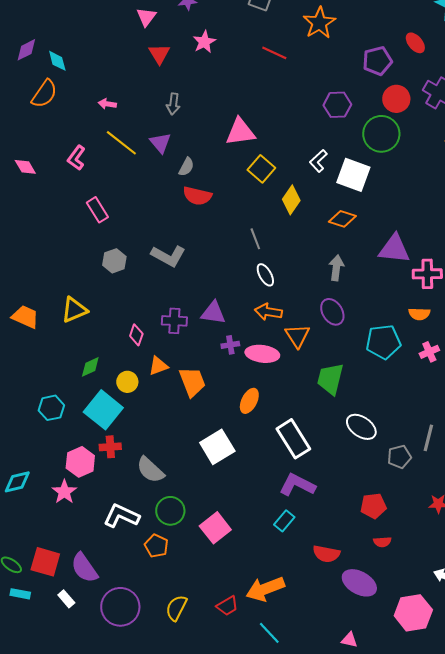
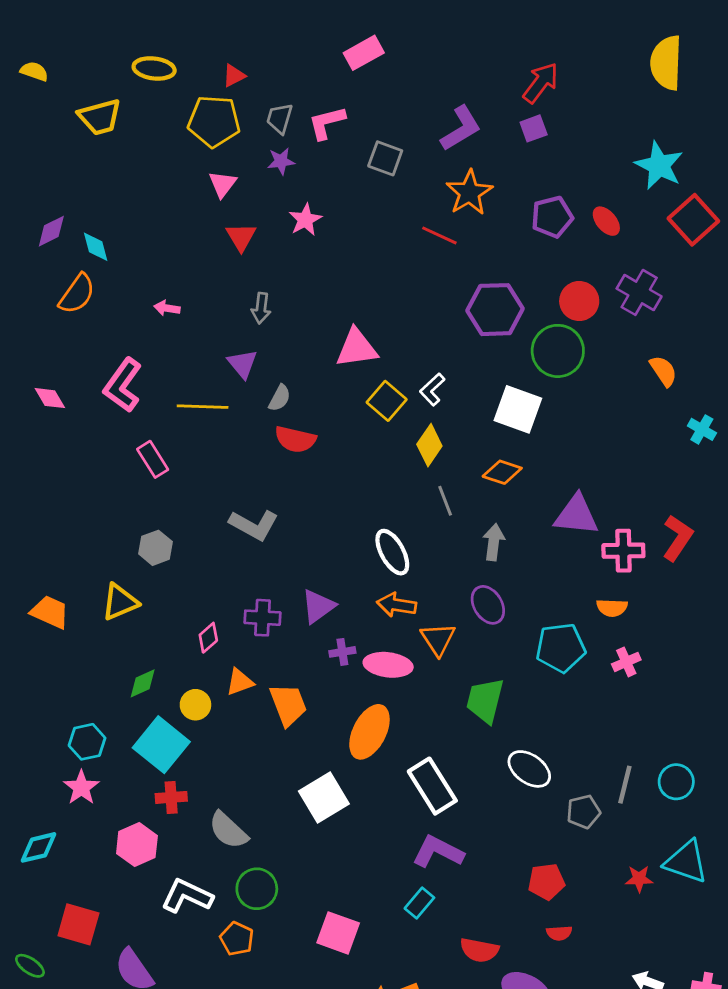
red line: (274, 53) -> (439, 235), moved
purple pentagon: (377, 61) -> (552, 217), moved
purple hexagon: (337, 105) -> (495, 310), size x1.4
yellow line: (121, 143) -> (203, 407), moved, turned -36
pink L-shape: (76, 158) -> (123, 385), size x1.5
white L-shape: (318, 161) -> (432, 389), moved
gray line: (255, 239) -> (445, 501), moved
gray hexagon: (114, 261) -> (156, 548), moved
white ellipse: (265, 275) -> (392, 552), size x1.4
purple triangle: (213, 313) -> (318, 606), turned -44
pink diamond: (136, 335) -> (208, 638), turned 30
orange ellipse: (249, 401) -> (369, 732), size x1.5
pink hexagon: (80, 462) -> (137, 845), moved
pink star: (64, 492) -> (81, 787), moved
pink square: (215, 528) -> (338, 933), moved, turned -32
red square: (45, 562) -> (78, 924), moved

